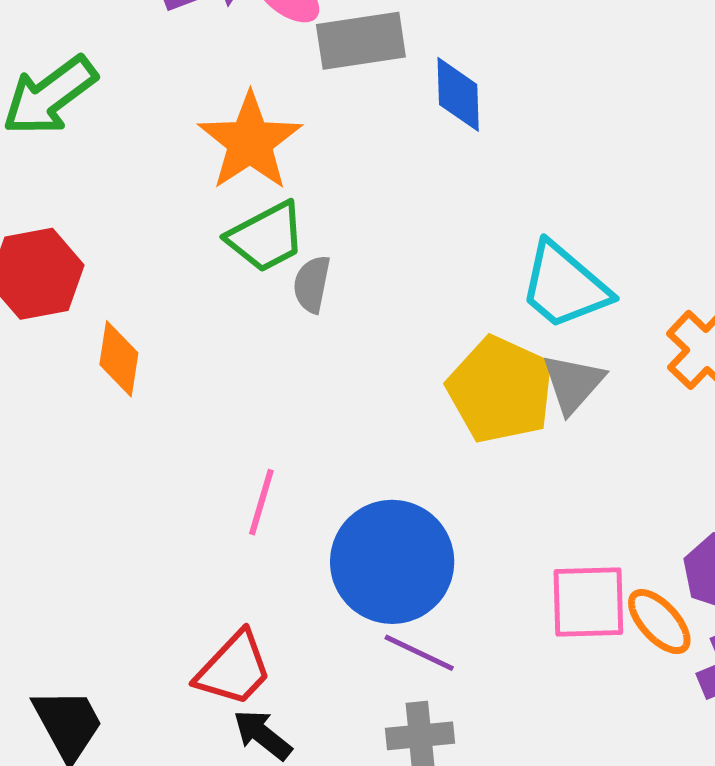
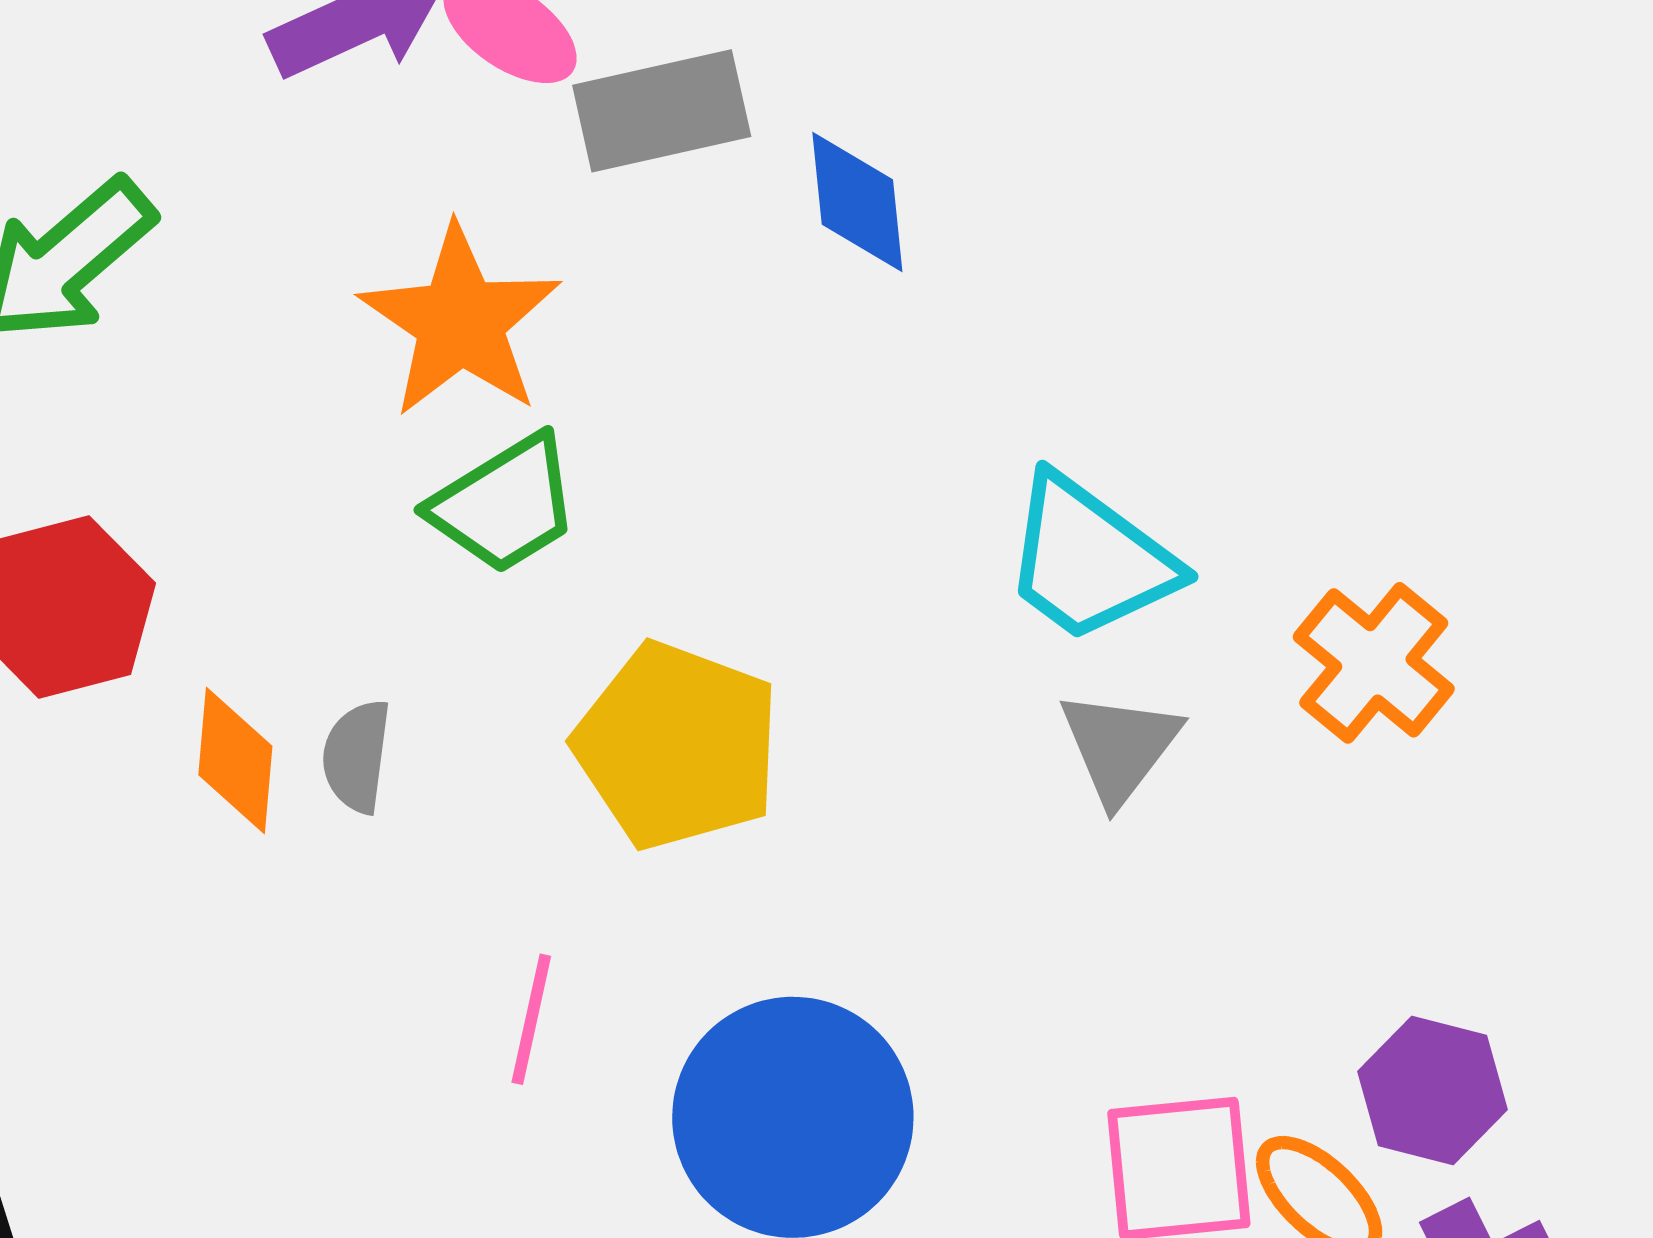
gray semicircle: (312, 284) -> (357, 756), moved
yellow pentagon: (500, 390) -> (677, 746), moved

